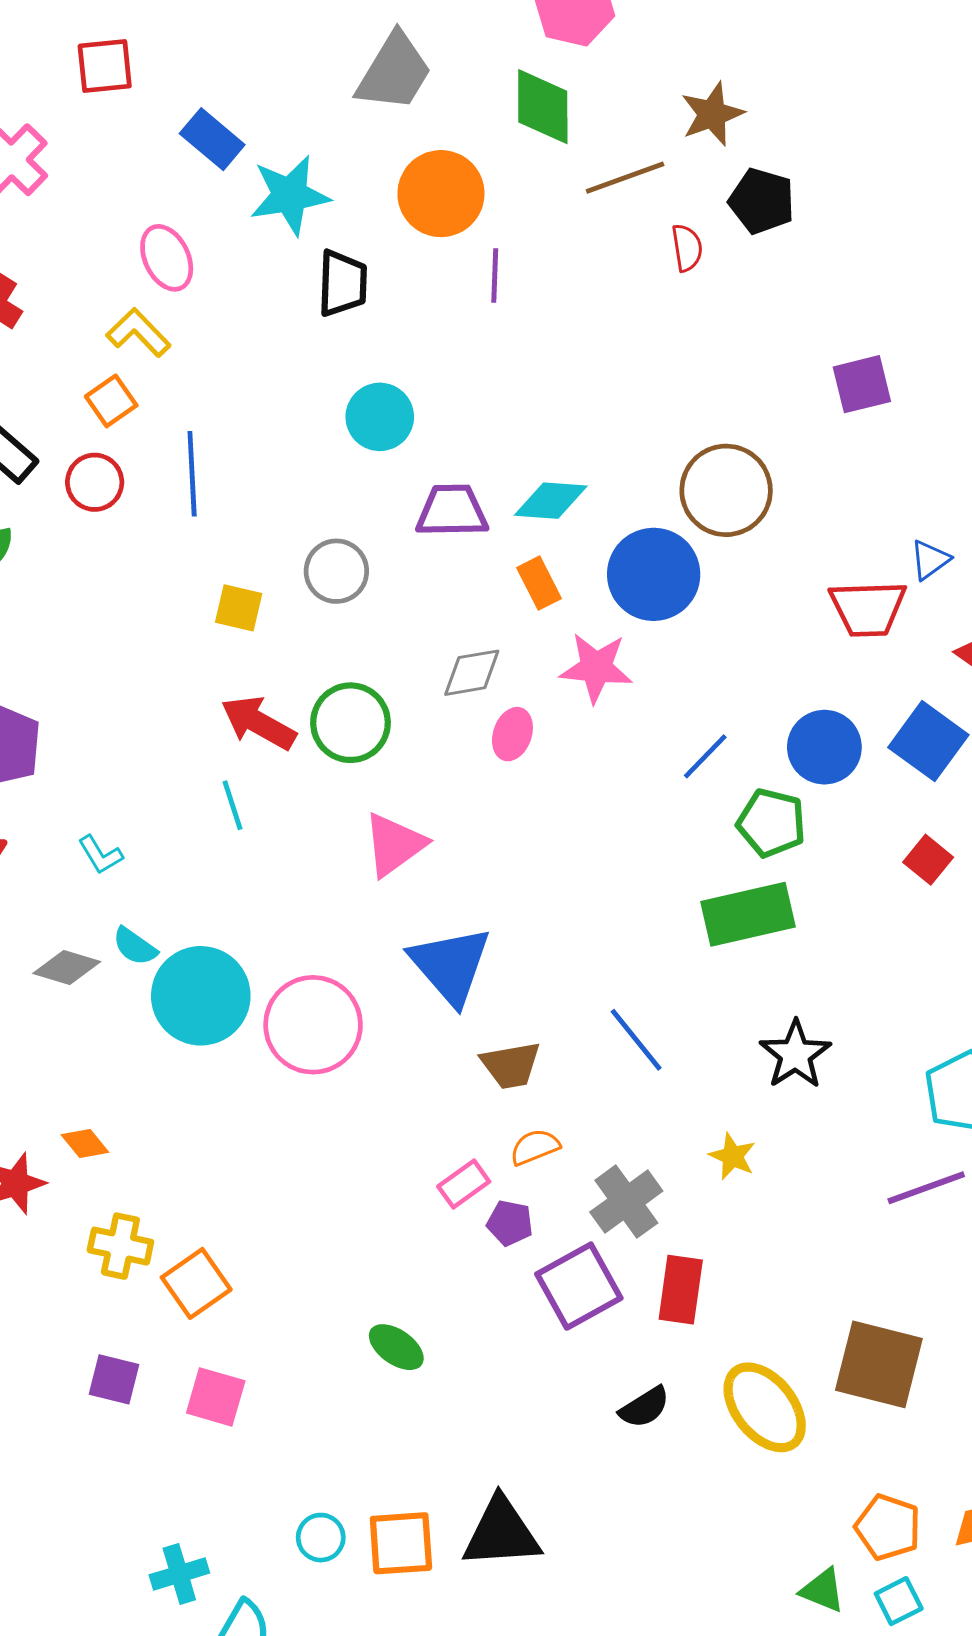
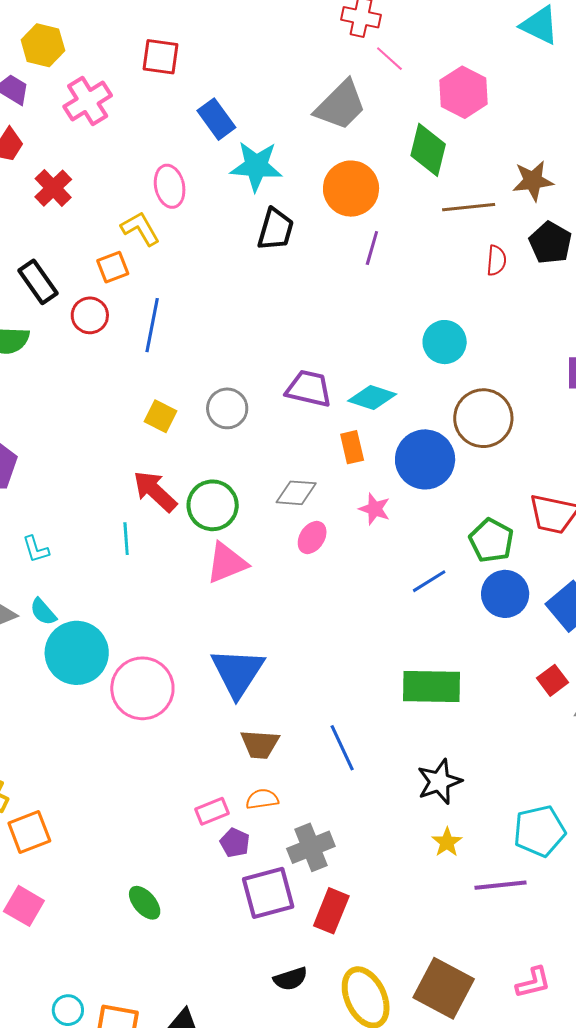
cyan circle: (380, 417) -> (445, 342), moved
pink star: (596, 668) -> (375, 509), size x0.7
green pentagon: (771, 823) -> (491, 540), moved
pink triangle: (394, 845) -> (227, 563), moved
yellow star: (732, 1156) -> (447, 842), moved

